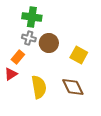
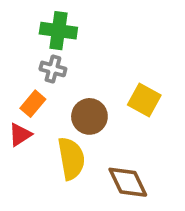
brown circle: (49, 43) -> (89, 116), moved
brown diamond: (73, 87) -> (128, 182), moved

